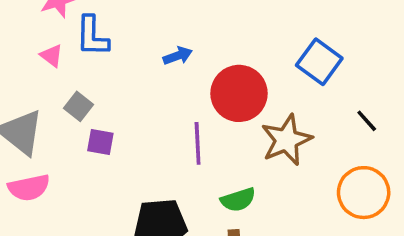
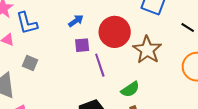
purple square: (100, 142) -> (82, 45), moved

